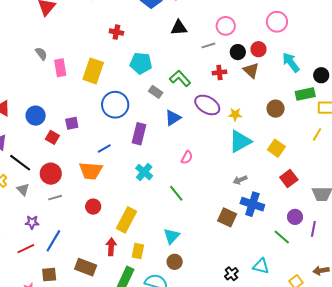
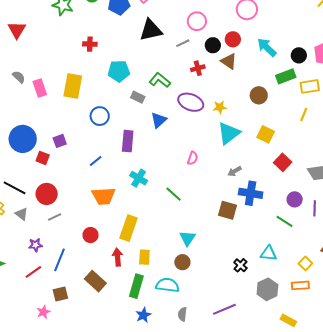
black triangle: (179, 28) -> (151, 30), size x1.4
blue circle: (115, 105) -> (100, 116), size x0.7
blue circle: (36, 116) -> (23, 139), size x1.4
pink semicircle: (187, 157) -> (193, 158), moved
orange trapezoid: (91, 171) -> (104, 196), moved
red circle: (93, 207) -> (90, 235), moved
cyan triangle: (172, 236) -> (187, 238), moved
brown rectangle: (86, 267) -> (95, 281), turned 30

